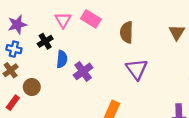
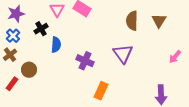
brown semicircle: (127, 32) -> (132, 21), moved
blue cross: (14, 49) -> (13, 36), turned 32
purple cross: (83, 71) -> (85, 61), moved, turned -30

